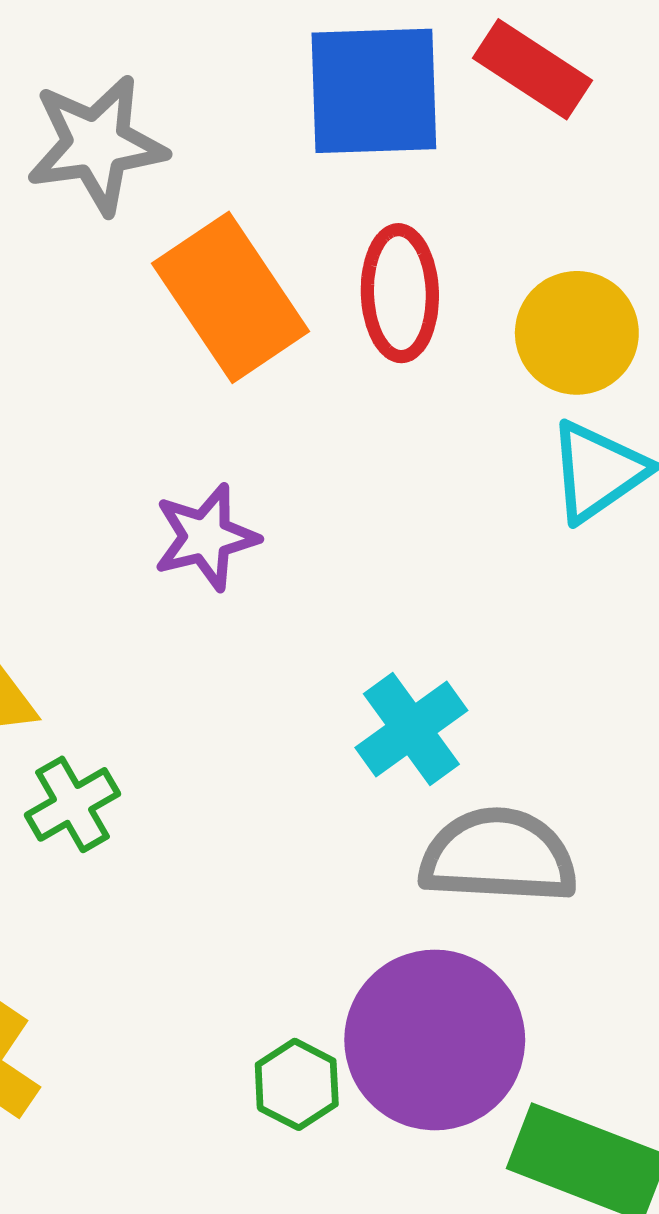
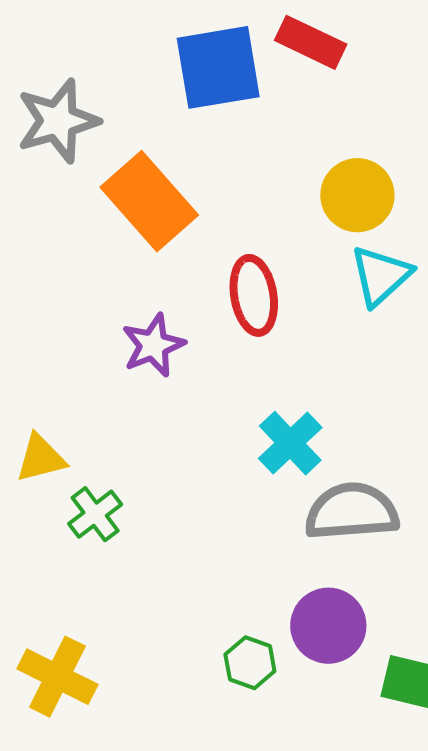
red ellipse: (400, 293) -> (254, 295), moved
purple circle: (435, 1040) -> (328, 626), size x0.7

